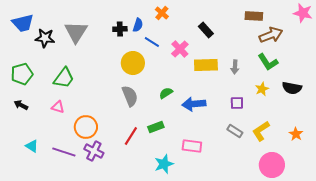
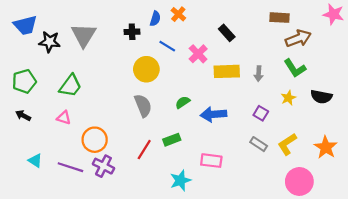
blue semicircle: (138, 25) -> (155, 19), moved
purple square: (237, 103) -> (261, 113), turned 32
orange star: (296, 134) -> (326, 147), size x1.5

